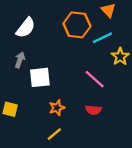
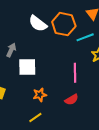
white semicircle: (26, 28) -> (38, 24), moved, turned 84
pink line: (95, 79) -> (75, 73), turned 42
red semicircle: (93, 110) -> (71, 100), turned -40

